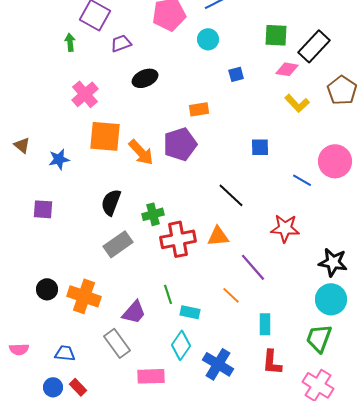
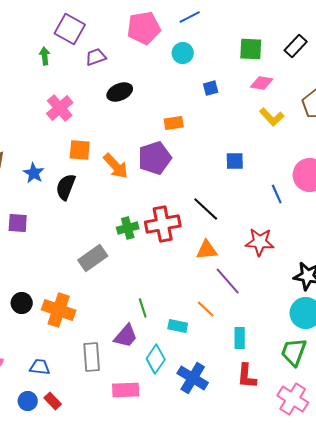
black rectangle: (314, 46) -> (296, 46), moved, size x0.7
orange square: (105, 136) -> (80, 150), size x0.7
blue star: (59, 159) -> (34, 173), turned -30
blue line: (302, 180) -> (277, 194), turned 36
black semicircle: (111, 202) -> (66, 187), moved
orange triangle: (218, 236) -> (207, 250), moved
red cross: (178, 239) -> (163, 224), moved
purple trapezoid: (134, 312) -> (126, 336), moved
cyan rectangle: (190, 312) -> (178, 326), moved
gray rectangle: (117, 343) -> (92, 357), turned 32

